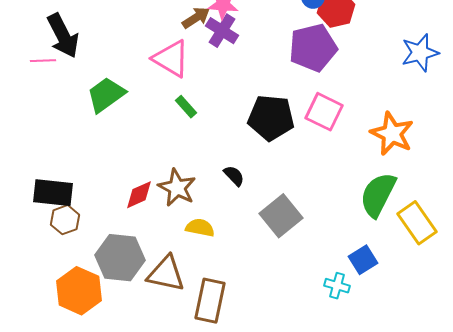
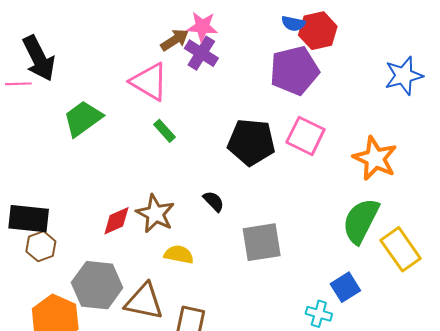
gray square: (281, 216) -> (262, 242), turned 30

